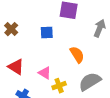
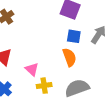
blue square: (47, 33) -> (74, 36), moved

